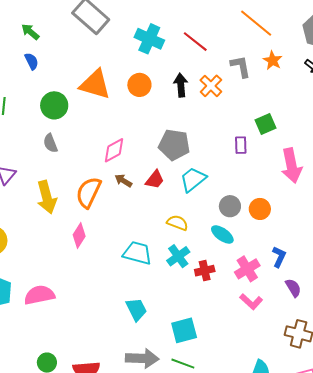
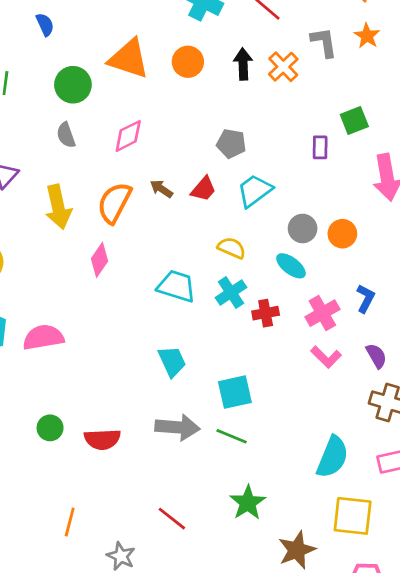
gray pentagon: (174, 145) -> (231, 143), size x0.7
pink diamond: (114, 150) -> (128, 136), moved
purple semicircle: (293, 288) -> (376, 356), moved

